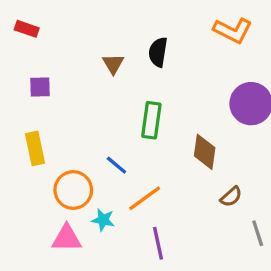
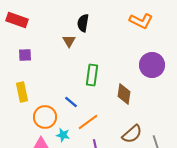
red rectangle: (27, 29) -> (17, 20), size x1.5
black semicircle: (158, 52) -> (83, 23), moved
brown semicircle: (231, 197) -> (132, 134), moved, size x1.5

